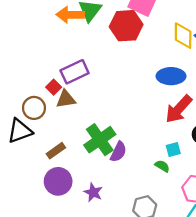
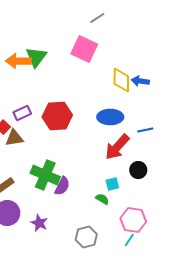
red hexagon: (126, 26) -> (57, 116), moved
purple rectangle: (75, 72) -> (22, 113), size x0.7
green cross: (100, 140) -> (45, 175), turned -32

